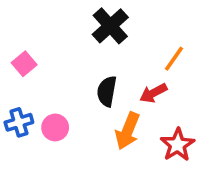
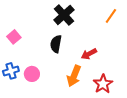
orange line: (174, 59) -> (111, 16), moved
black semicircle: (107, 91) -> (56, 44), moved

